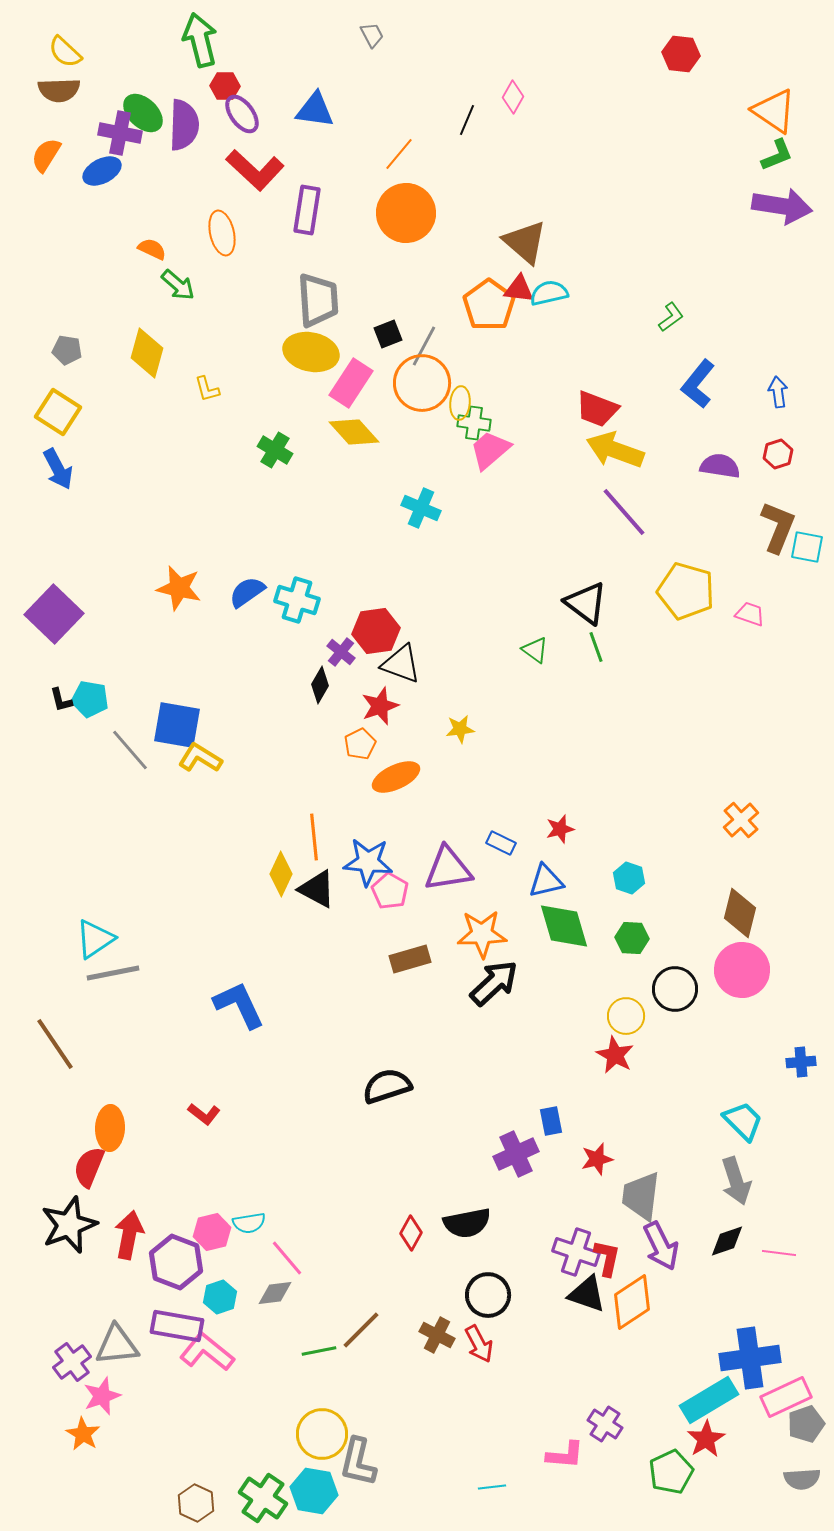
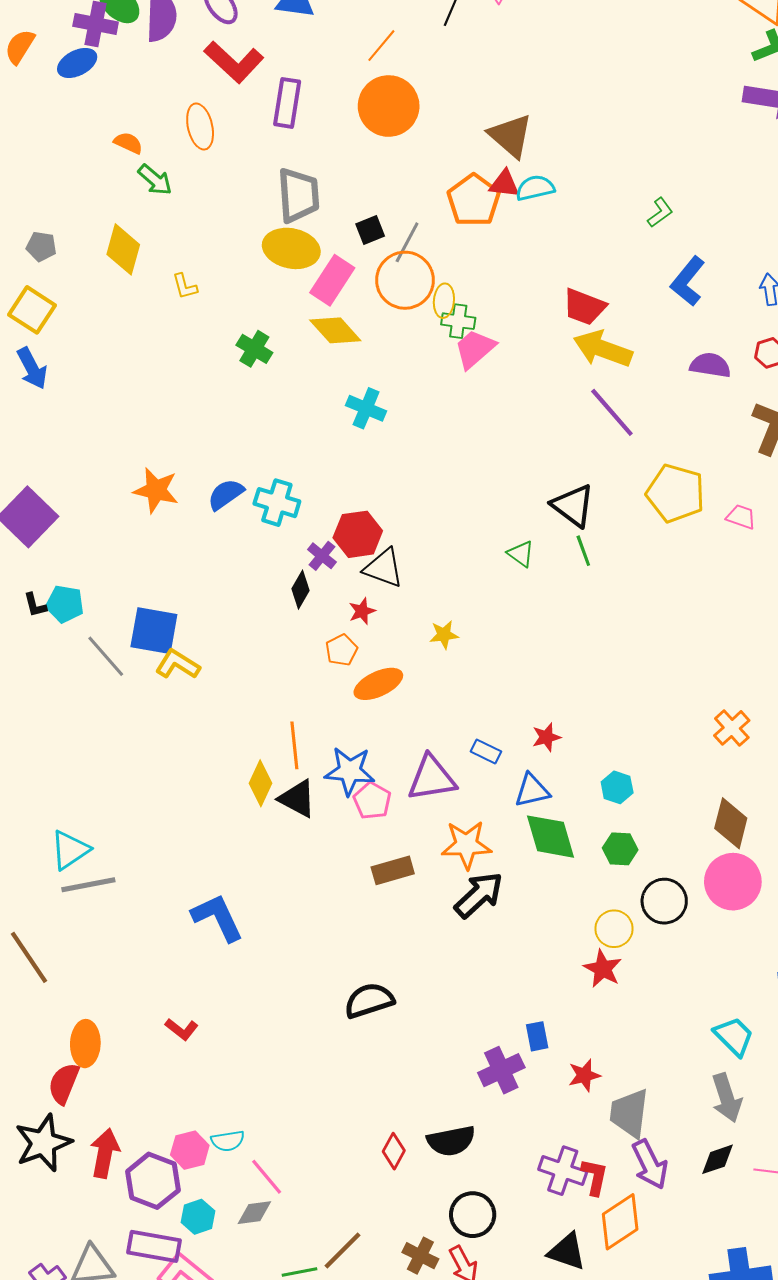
cyan cross: (421, 508) -> (366, 408), moved
red star: (380, 706) -> (362, 611), size x0.7
black triangle: (587, 1294) -> (567, 1252), moved

